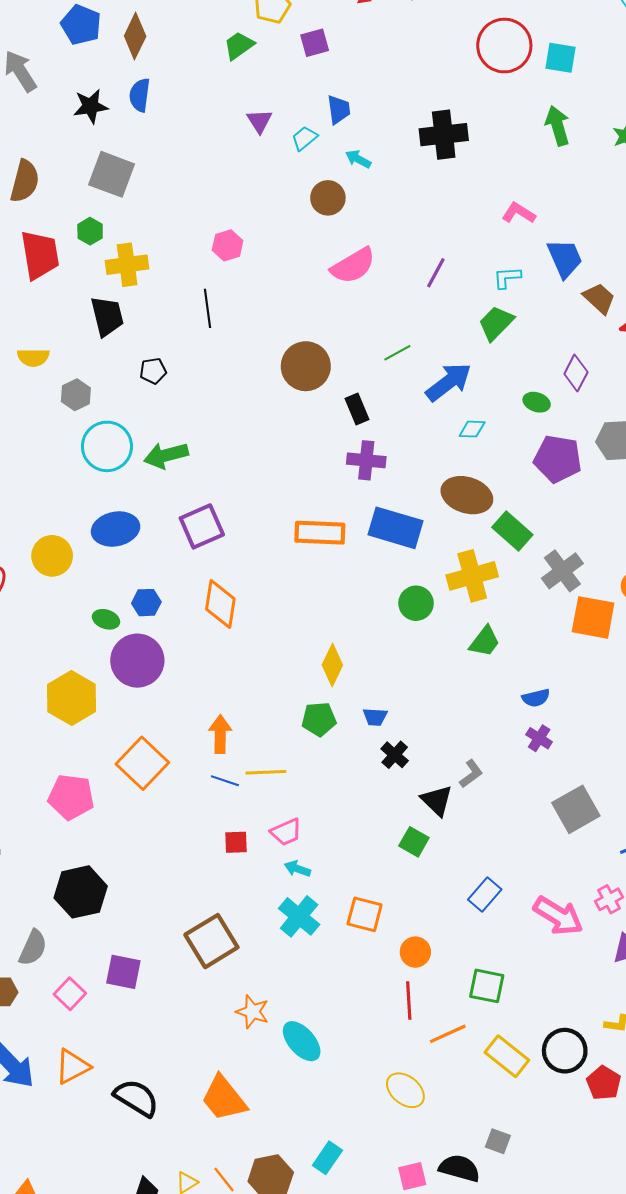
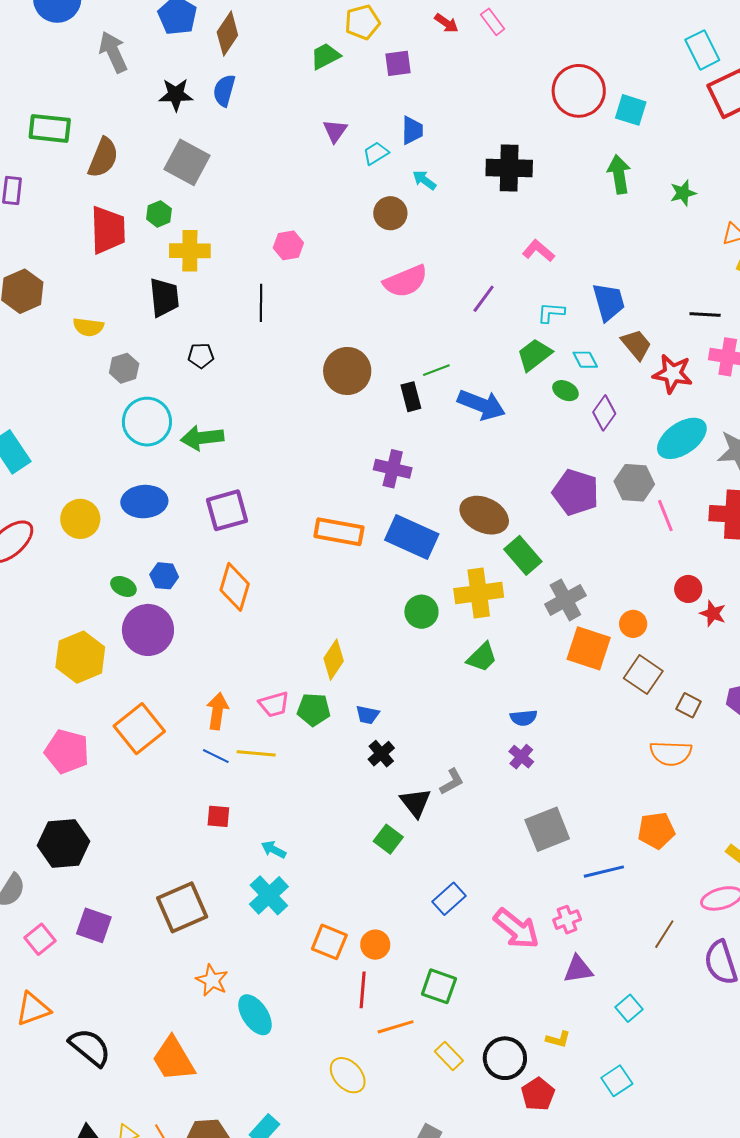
pink L-shape: (519, 213) -> (538, 251), moved
blue arrow: (449, 382) -> (481, 405), turned 51
green ellipse: (537, 402) -> (565, 391), moved
black rectangle: (357, 409) -> (411, 397), moved
cyan diamond: (472, 429) -> (585, 360), moved, turned 52
pink trapezoid: (286, 832) -> (274, 704), moved
orange square: (365, 914) -> (329, 942), moved
yellow rectangle: (507, 1056) -> (449, 1056), size x0.7

